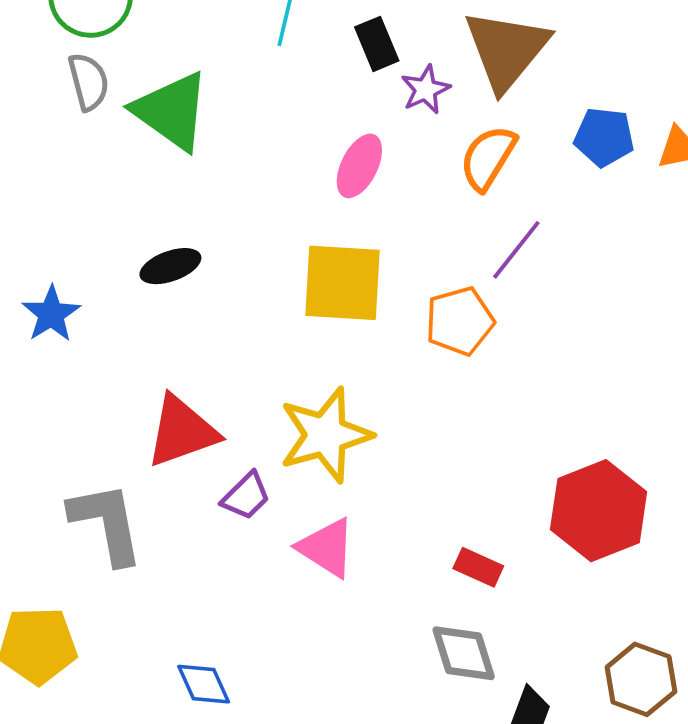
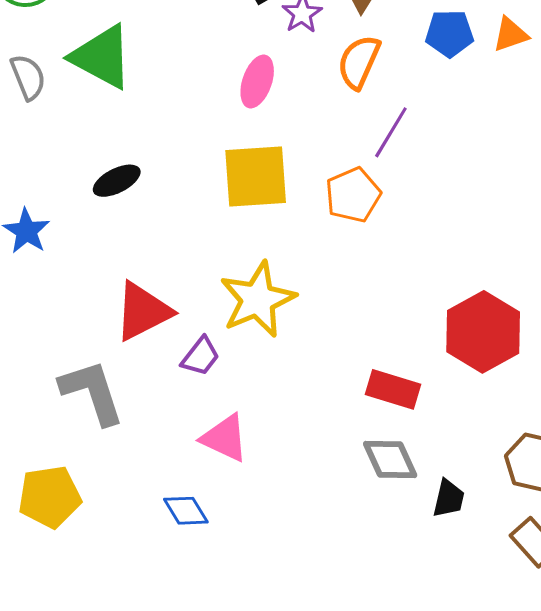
gray semicircle: (88, 82) -> (28, 77), moved
pink triangle: (327, 548) -> (225, 438), moved
red rectangle: (478, 567) -> (393, 389), size x1.4

